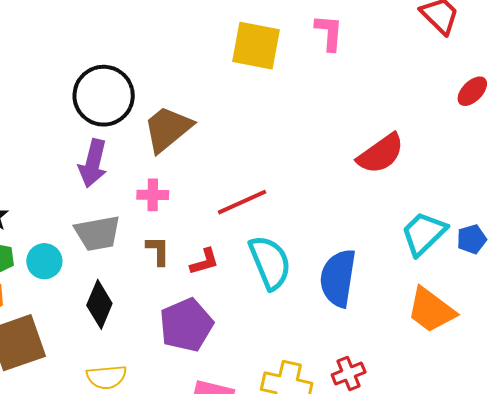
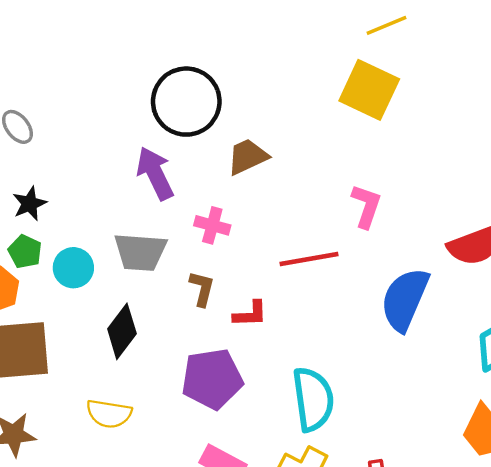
pink L-shape: (329, 33) -> (366, 206), moved
brown trapezoid: (168, 129) -> (248, 157), size x0.7
purple arrow: (93, 163) -> (155, 173), turned 126
cyan semicircle: (270, 262) -> (313, 399), moved
blue semicircle: (338, 278) -> (405, 299), moved

